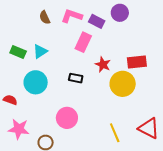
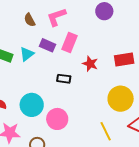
pink L-shape: (72, 16) -> (56, 17), turned -35
purple rectangle: (97, 21) -> (48, 45), moved
cyan circle: (36, 82) -> (32, 105), moved
yellow circle: (123, 84) -> (121, 99), moved

